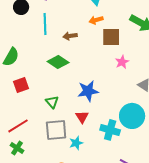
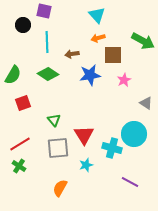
green diamond: (58, 62) -> (48, 74), moved
blue star: (88, 91) -> (90, 75), moved
red triangle: (82, 117) -> (84, 135), size x1.5
cyan star: (76, 143) -> (86, 165), moved

